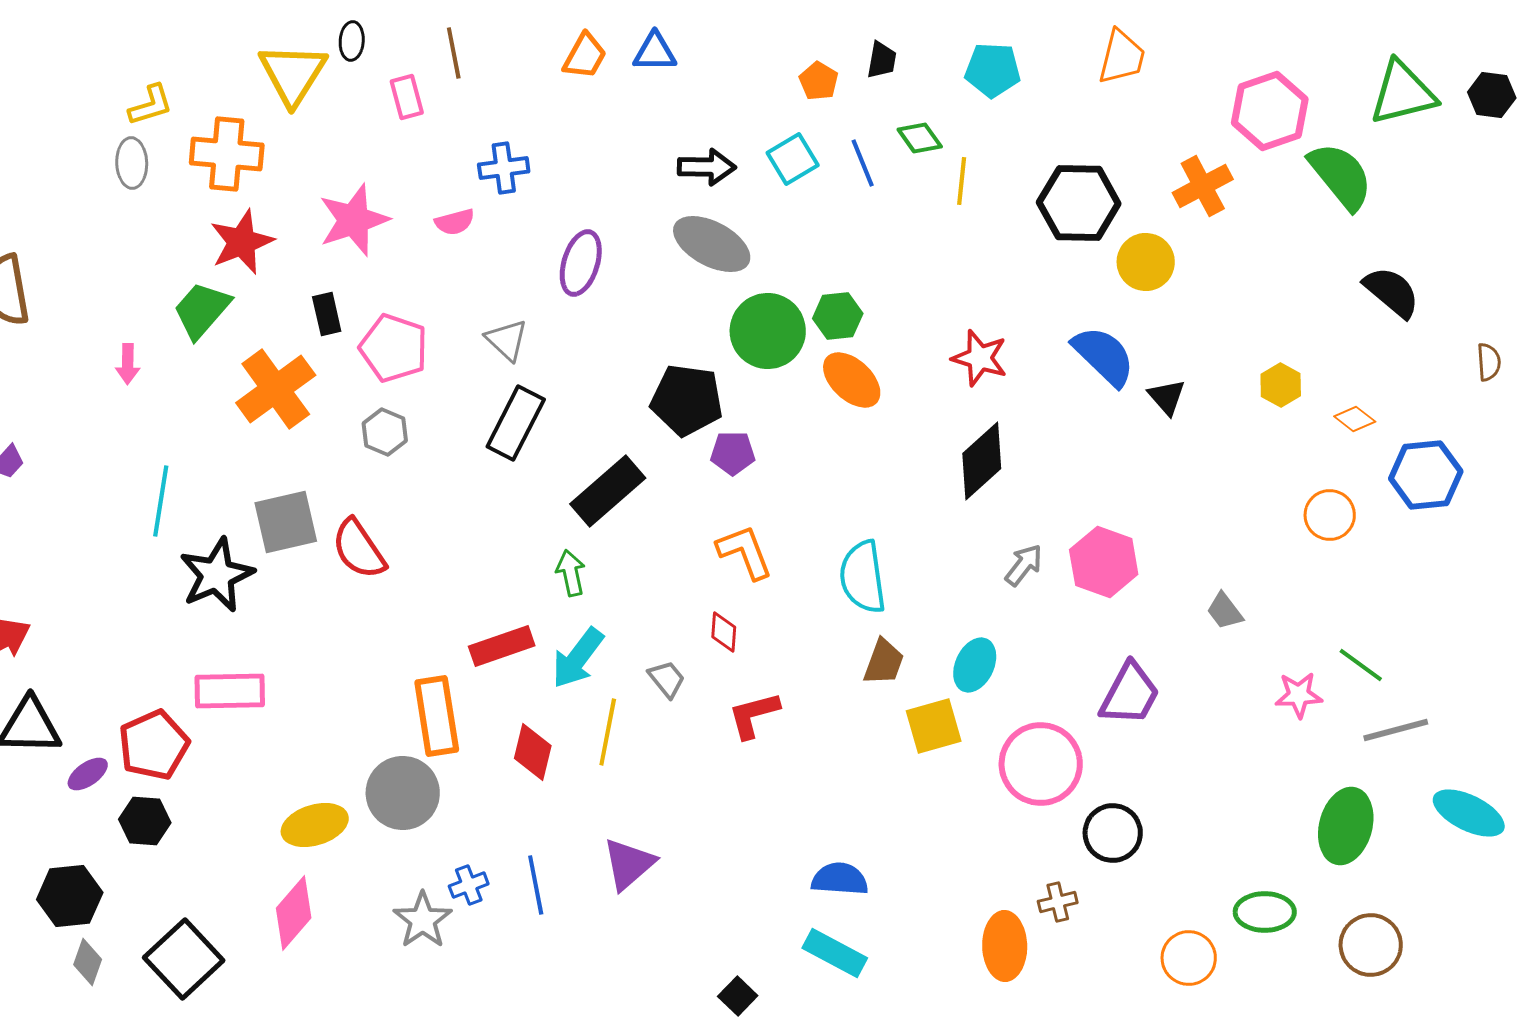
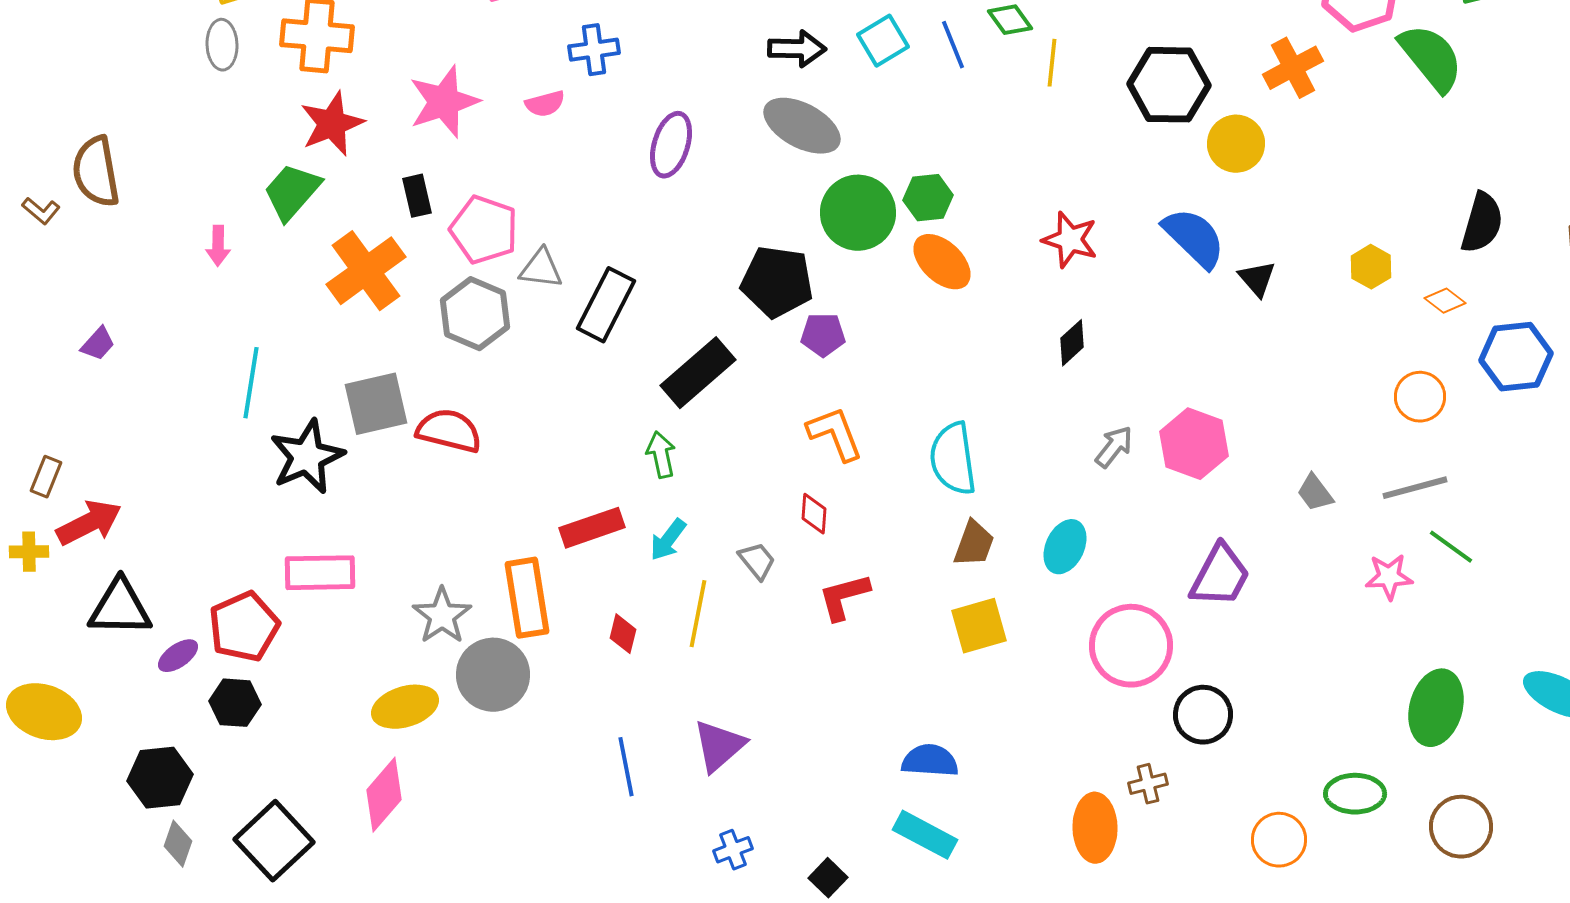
black semicircle: (1392, 292) -> (1482, 223), moved, turned 66
gray triangle: (507, 340) -> (541, 269), moved, turned -36
gray hexagon: (385, 432) -> (475, 314), size x1.5
black diamond: (982, 461) -> (1072, 343), size x0.6
red semicircle: (359, 549) -> (449, 431), turned 138
cyan arrow: (578, 658) -> (668, 540), size x0.7
yellow square: (934, 726) -> (979, 626), moved
gray line: (1396, 730) -> (1415, 488), moved
red diamond: (533, 752) -> (623, 634), size x0.7
blue cross: (469, 885) -> (733, 850), moved
gray star: (423, 920) -> (442, 616), moved

